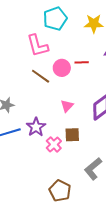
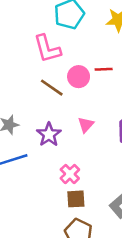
purple star: (36, 127) -> (49, 134), moved
brown square: (72, 135) -> (76, 199), moved

